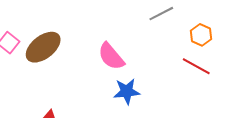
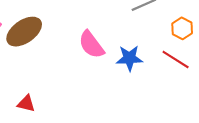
blue star: (127, 91) -> (130, 58), moved

